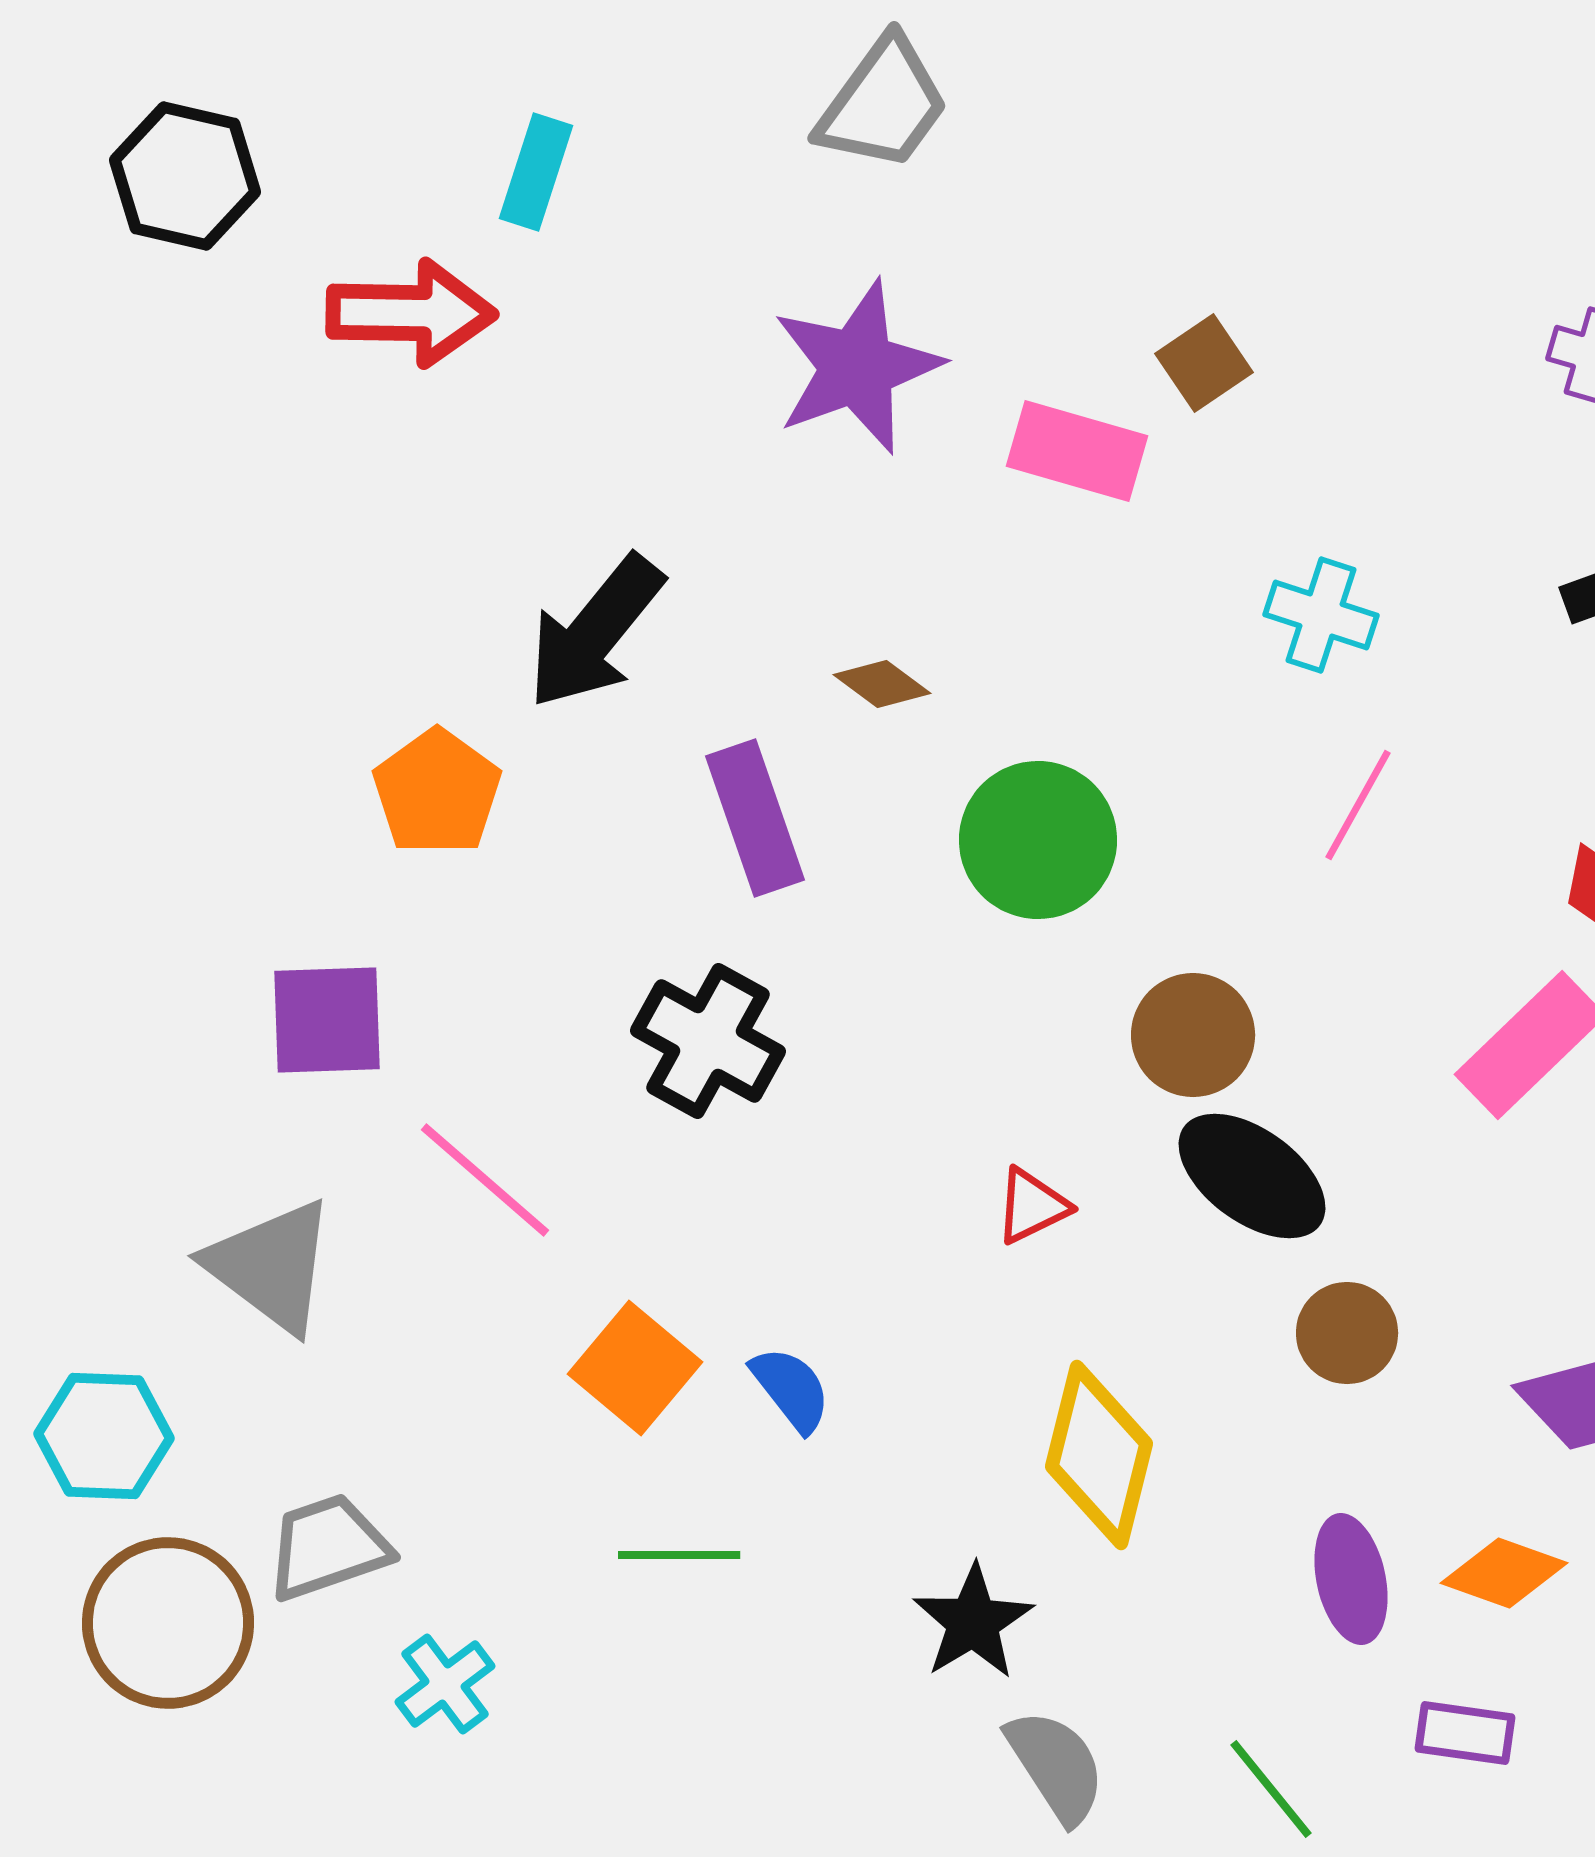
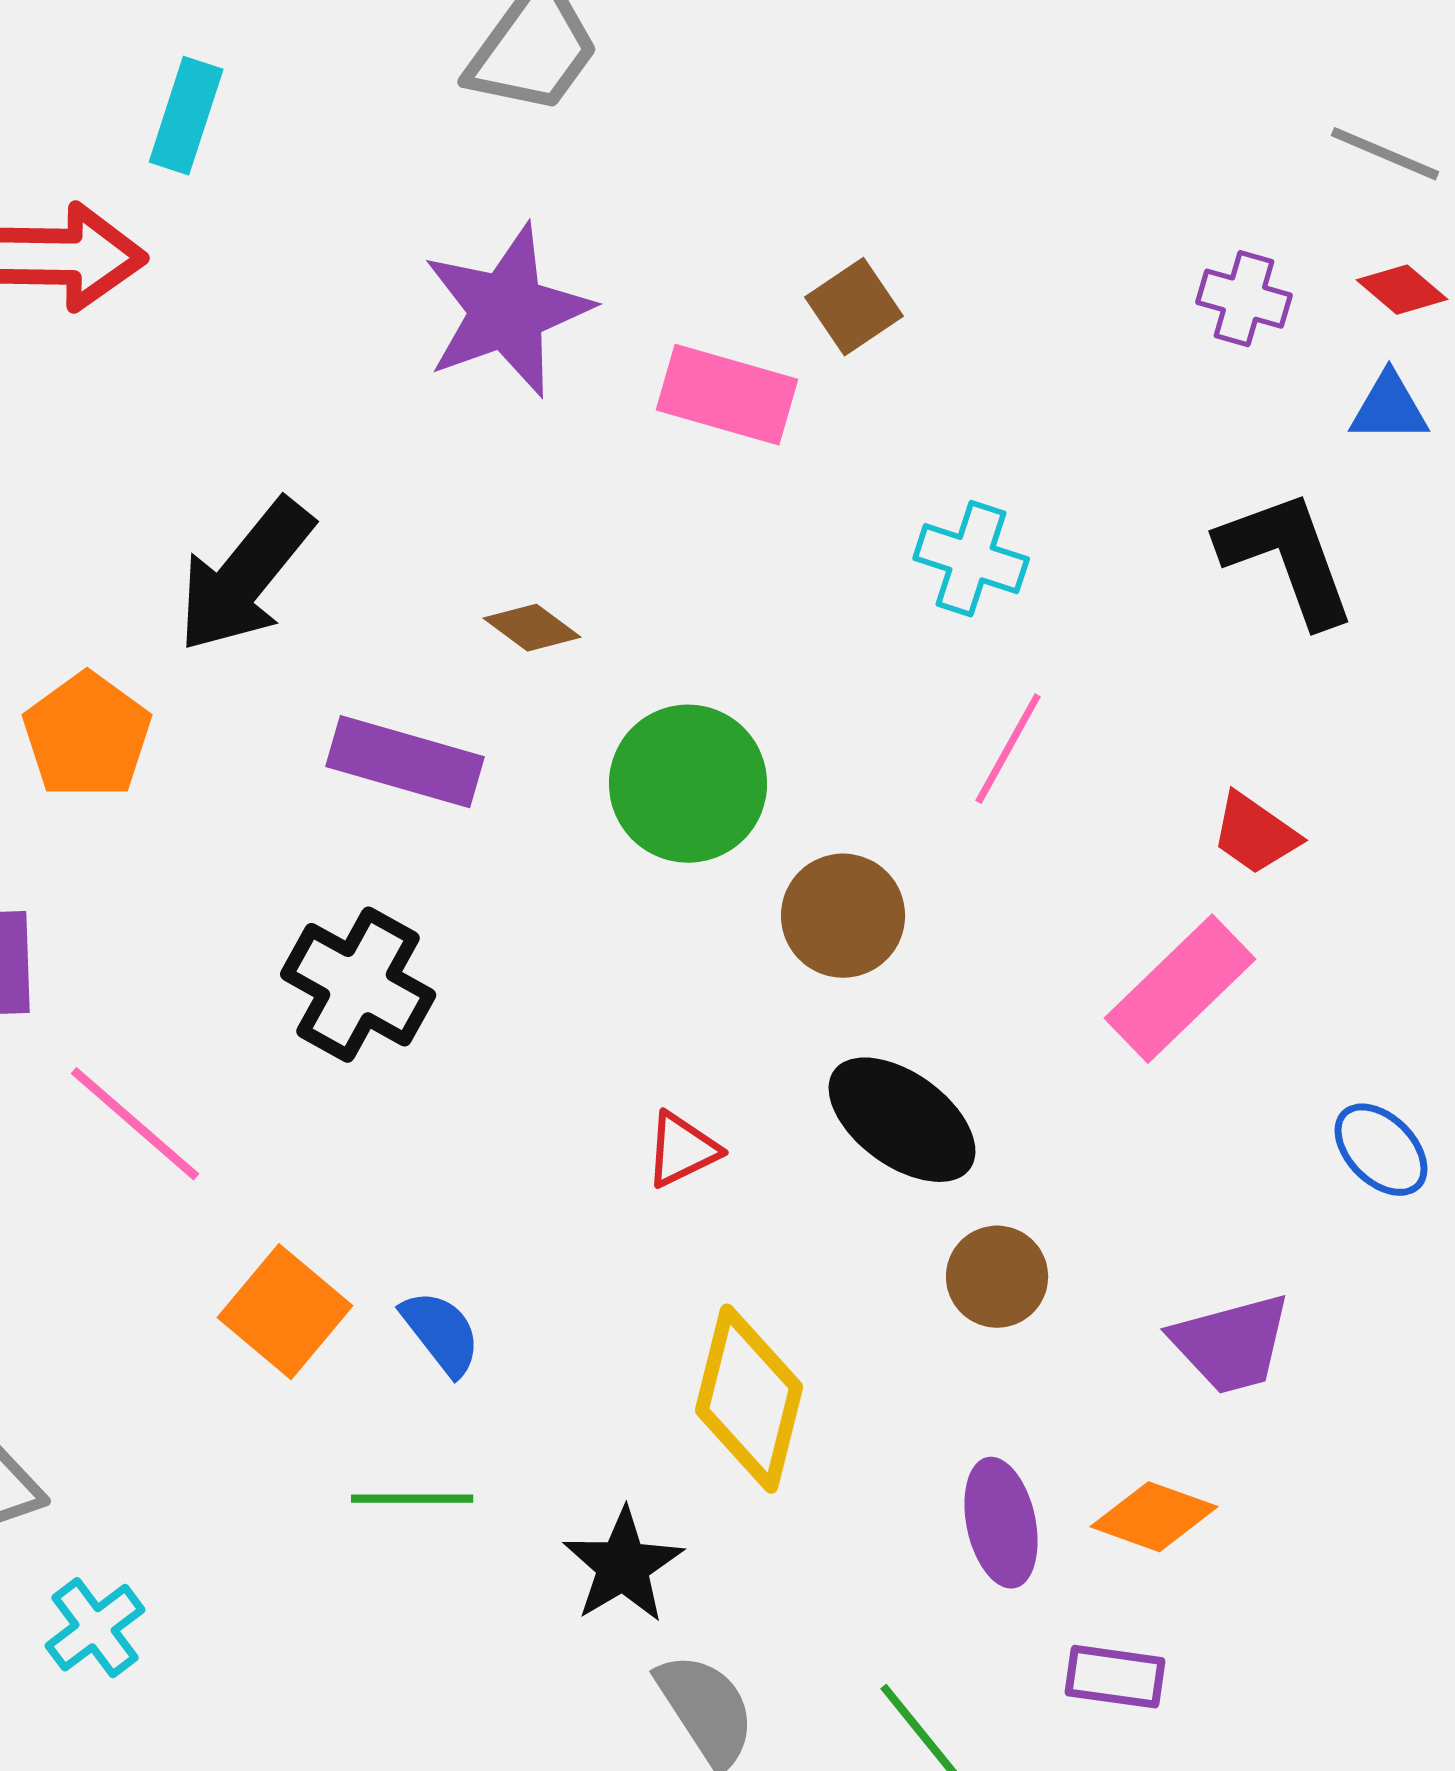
purple rectangle: (755, 818) -> (405, 762), turned -55
brown circle: (1193, 1035) -> (843, 916), moved
green line: (679, 1555) -> (412, 1499), moved

